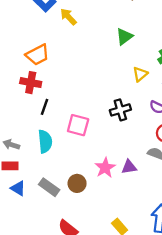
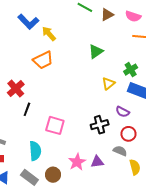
orange trapezoid: (38, 55) -> (43, 60), moved
red cross: (31, 83) -> (16, 89), turned 36
black cross: (120, 110) -> (100, 125), moved
cyan semicircle: (45, 141) -> (35, 151), moved

